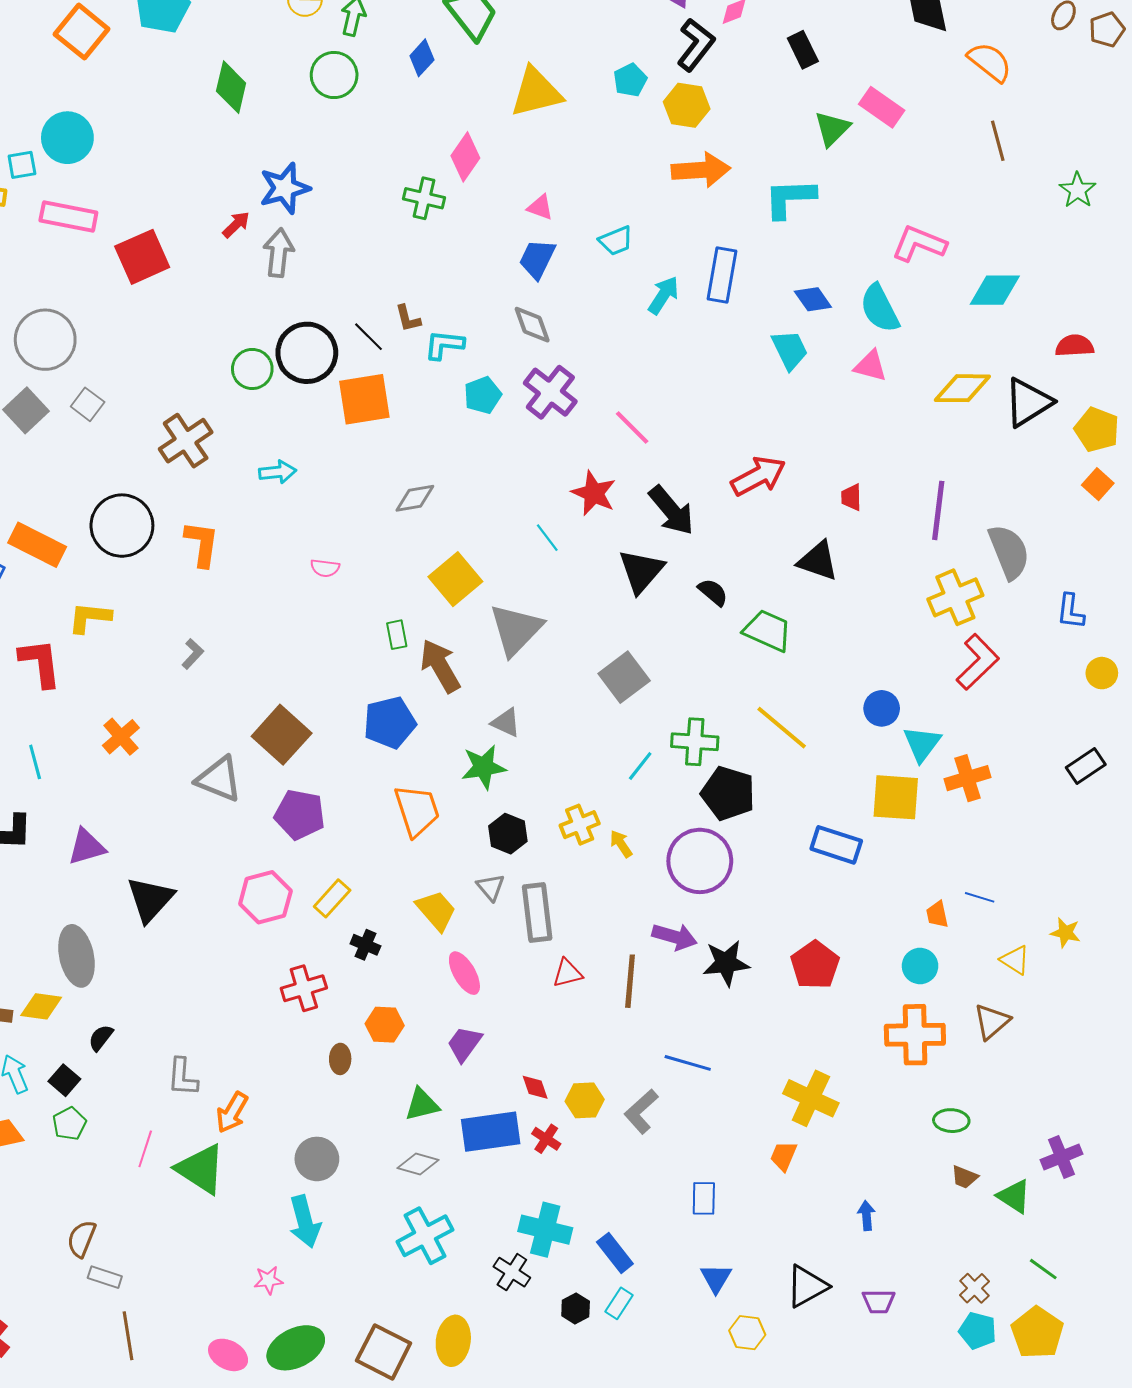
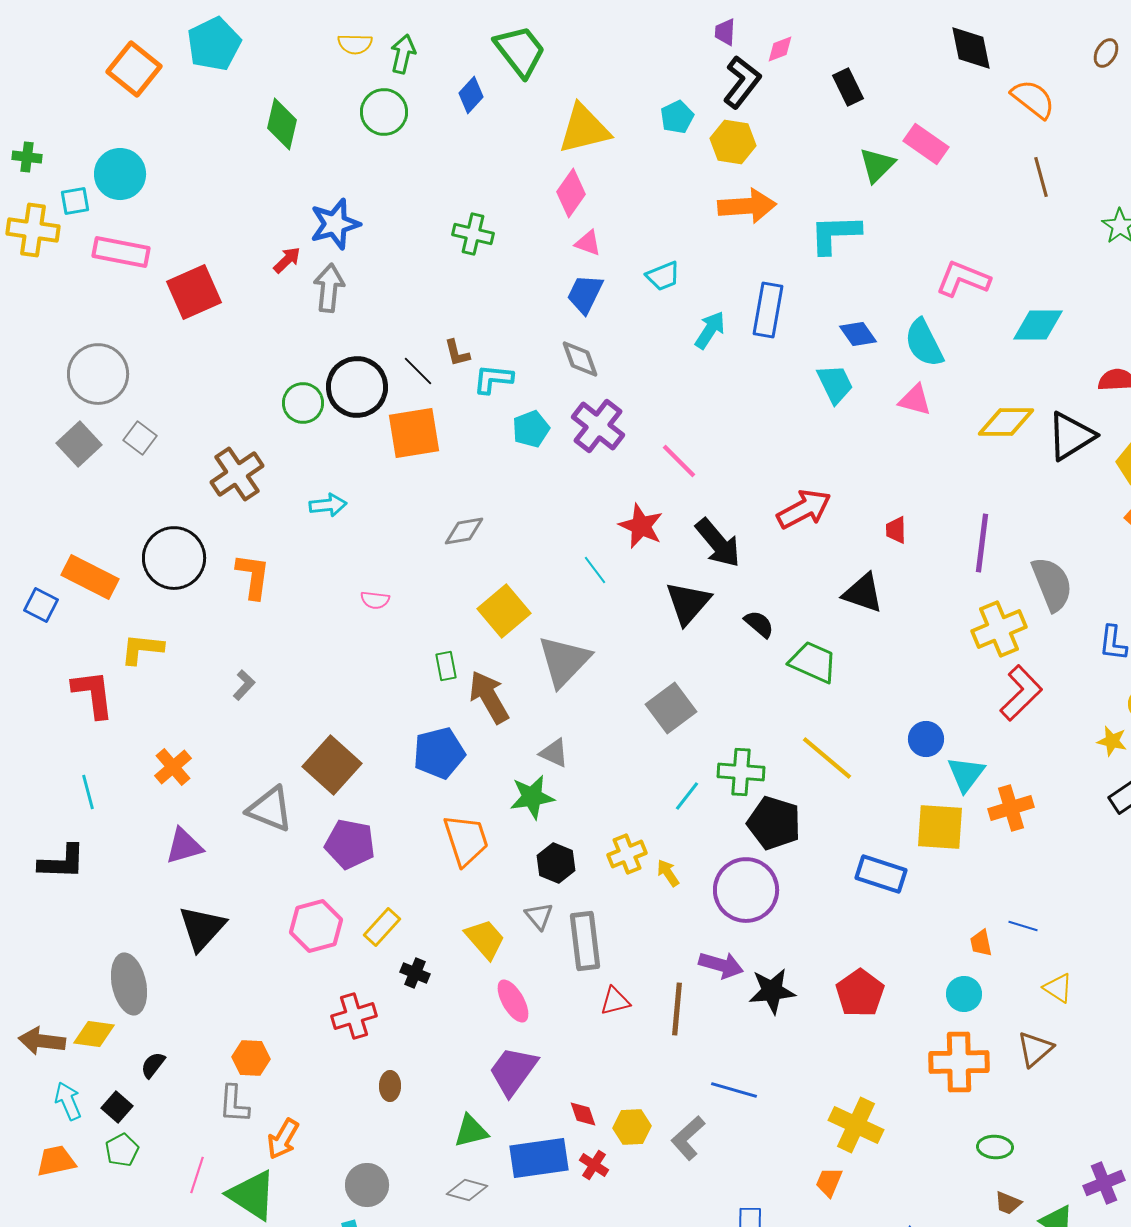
pink diamond: (465, 157) -> (571, 193), moved
purple triangle: (87, 847) -> (184, 846), moved
yellow star: (1065, 933) -> (1112, 741), moved
orange hexagon: (385, 1025) -> (251, 1058), moved
purple trapezoid: (464, 1044) -> (513, 1071), size x1.4

